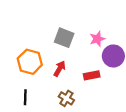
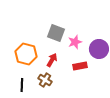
pink star: (97, 39) -> (75, 42), moved
brown cross: (66, 98) -> (45, 80), moved

